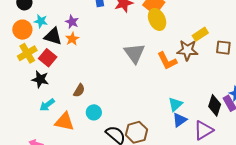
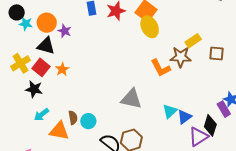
cyan star: (41, 21) -> (26, 24), moved
orange circle: (22, 30) -> (47, 23), moved
orange star: (72, 39) -> (62, 69), moved
gray triangle: (134, 53) -> (131, 99), moved, turned -40
brown semicircle: (79, 90) -> (73, 118), moved, turned -40
black diamond: (215, 105) -> (210, 125), moved
blue triangle: (180, 120) -> (184, 117), moved

